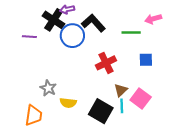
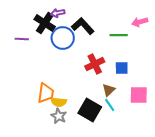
blue square: (146, 60) -> (122, 68), moved
gray star: (48, 88) -> (59, 116), moved
pink square: (141, 99) -> (139, 95), moved, turned -36
cyan line: (122, 106) -> (110, 105), turned -32
orange trapezoid: (34, 115) -> (46, 93), moved

